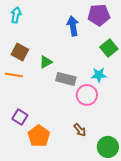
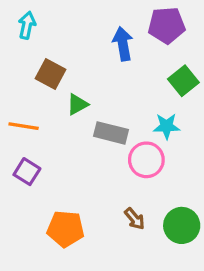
brown square: (20, 52) -> (50, 74), moved
purple square: (20, 117) -> (27, 172), moved
orange pentagon: (39, 136) -> (66, 229), turned -30
green circle: (108, 147) -> (182, 225), moved

